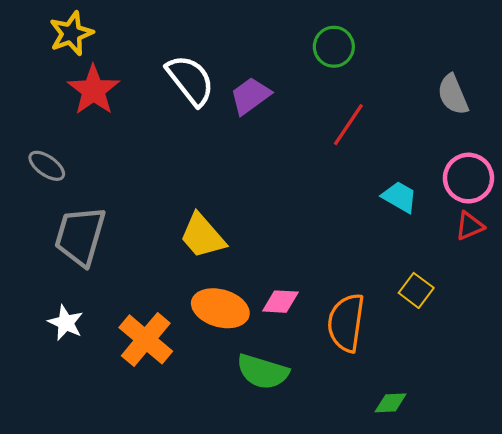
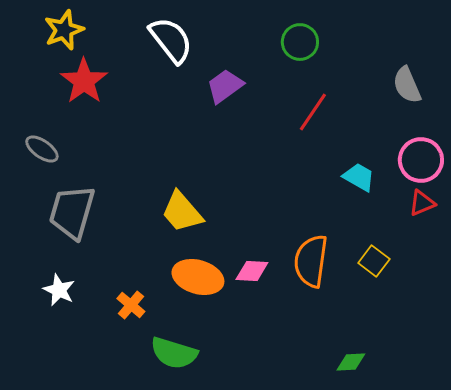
white semicircle: (190, 80) -> (171, 40), moved
orange semicircle: (346, 323) -> (311, 261), moved
orange cross: (146, 339) -> (131, 305), size x0.6
green semicircle: (263, 372) -> (174, 353), moved

